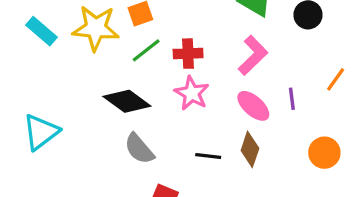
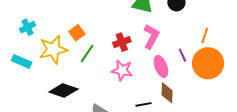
red cross: (188, 54) -> (122, 42), moved
black diamond: (127, 101) -> (63, 90), moved
pink ellipse: (253, 106) -> (161, 66), turned 45
orange circle: (324, 153) -> (208, 63), moved, size x1.6

